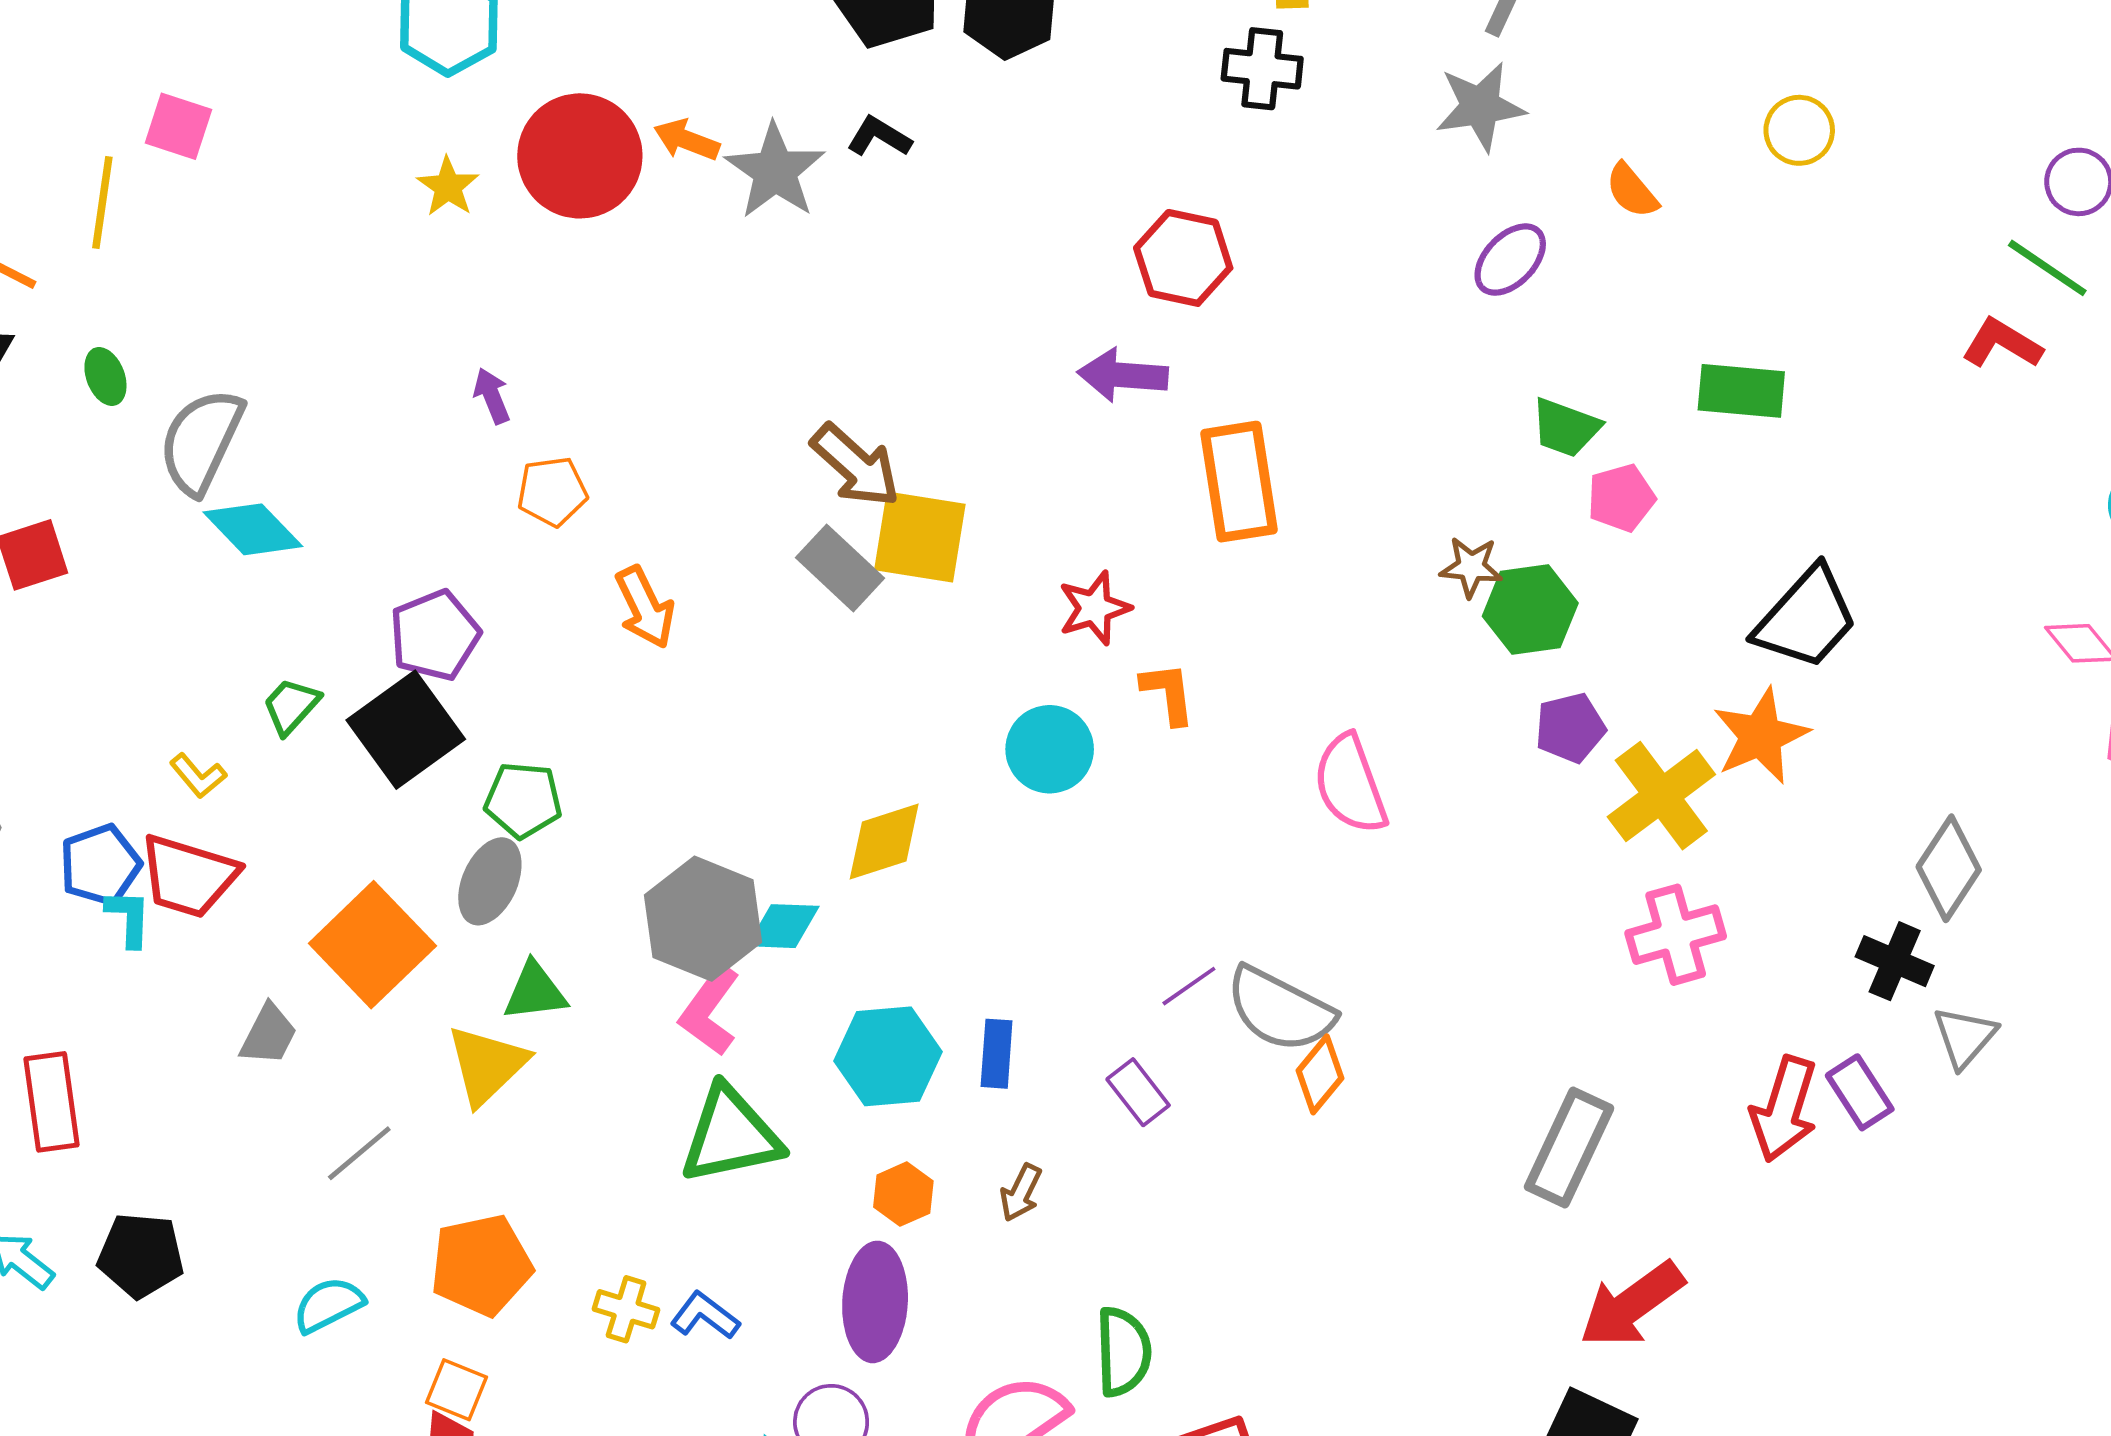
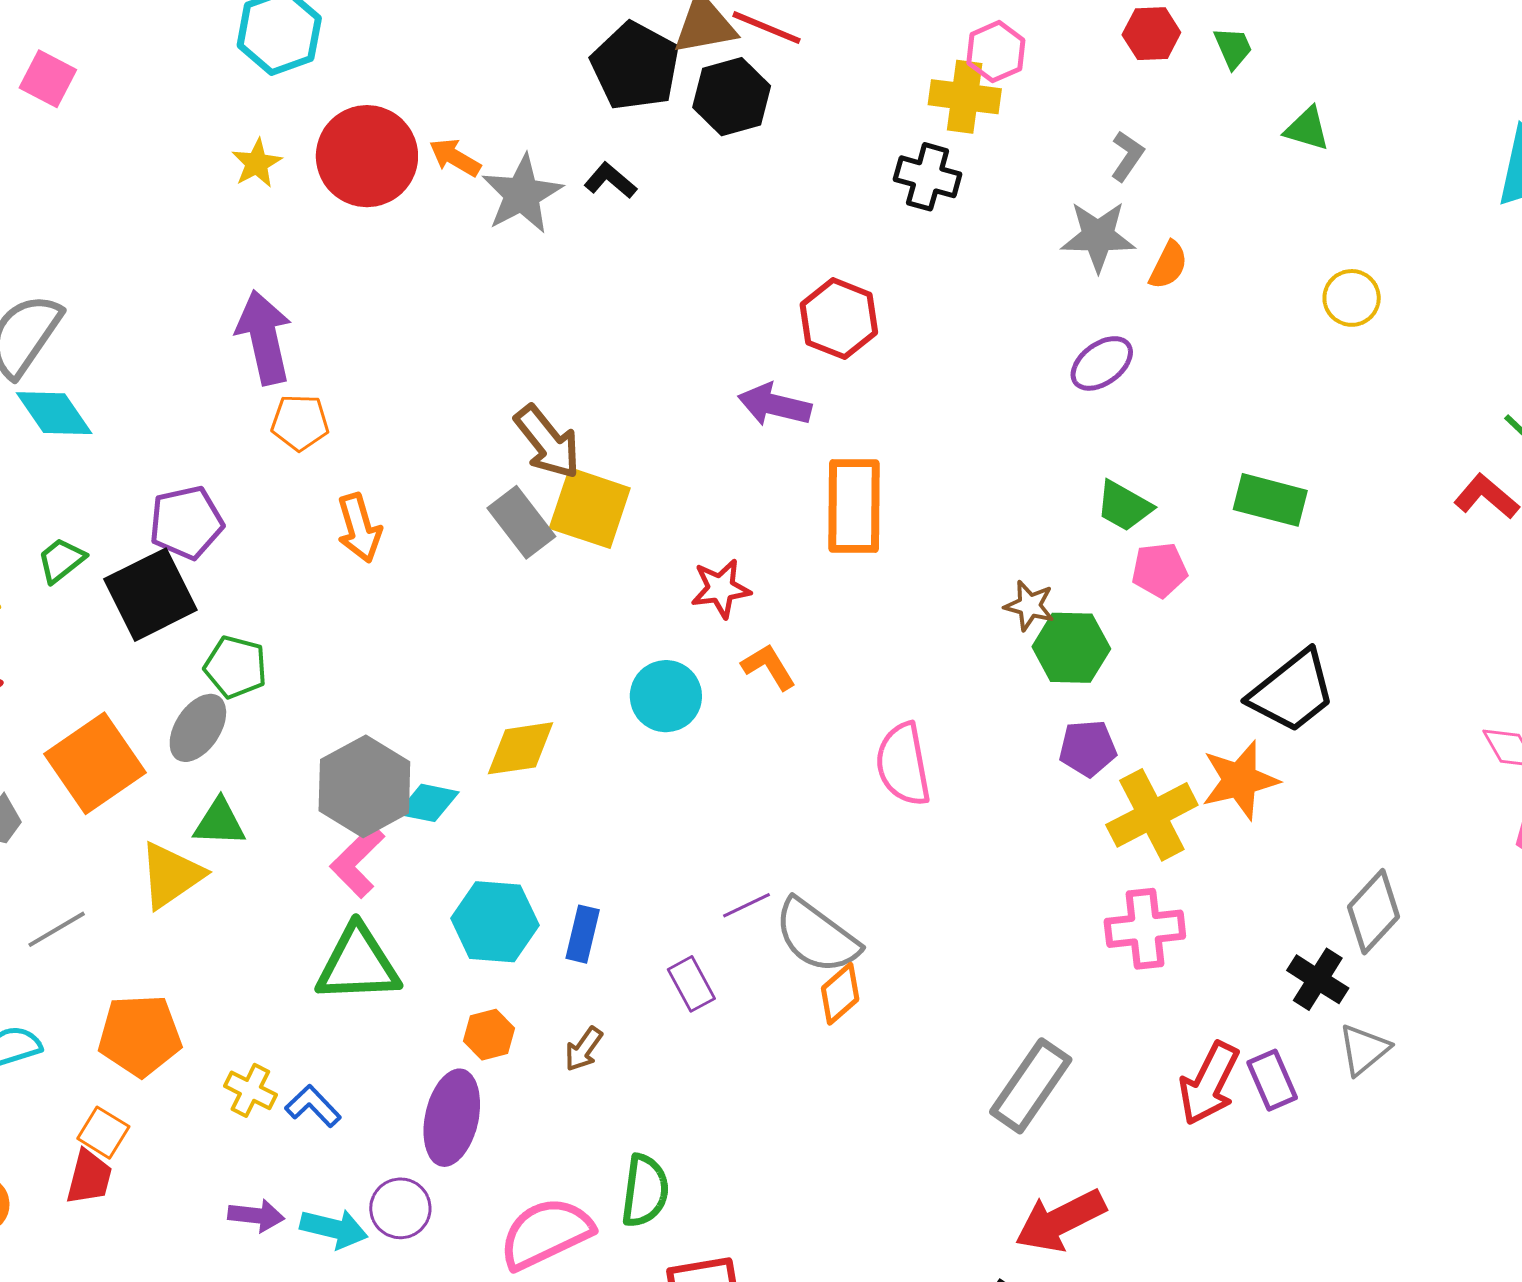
orange semicircle: (1632, 191) -> (1168, 265), moved, turned -123
purple arrow: (492, 396) -> (264, 338), size x2.0
orange L-shape: (1168, 693) -> (769, 667), turned -34

